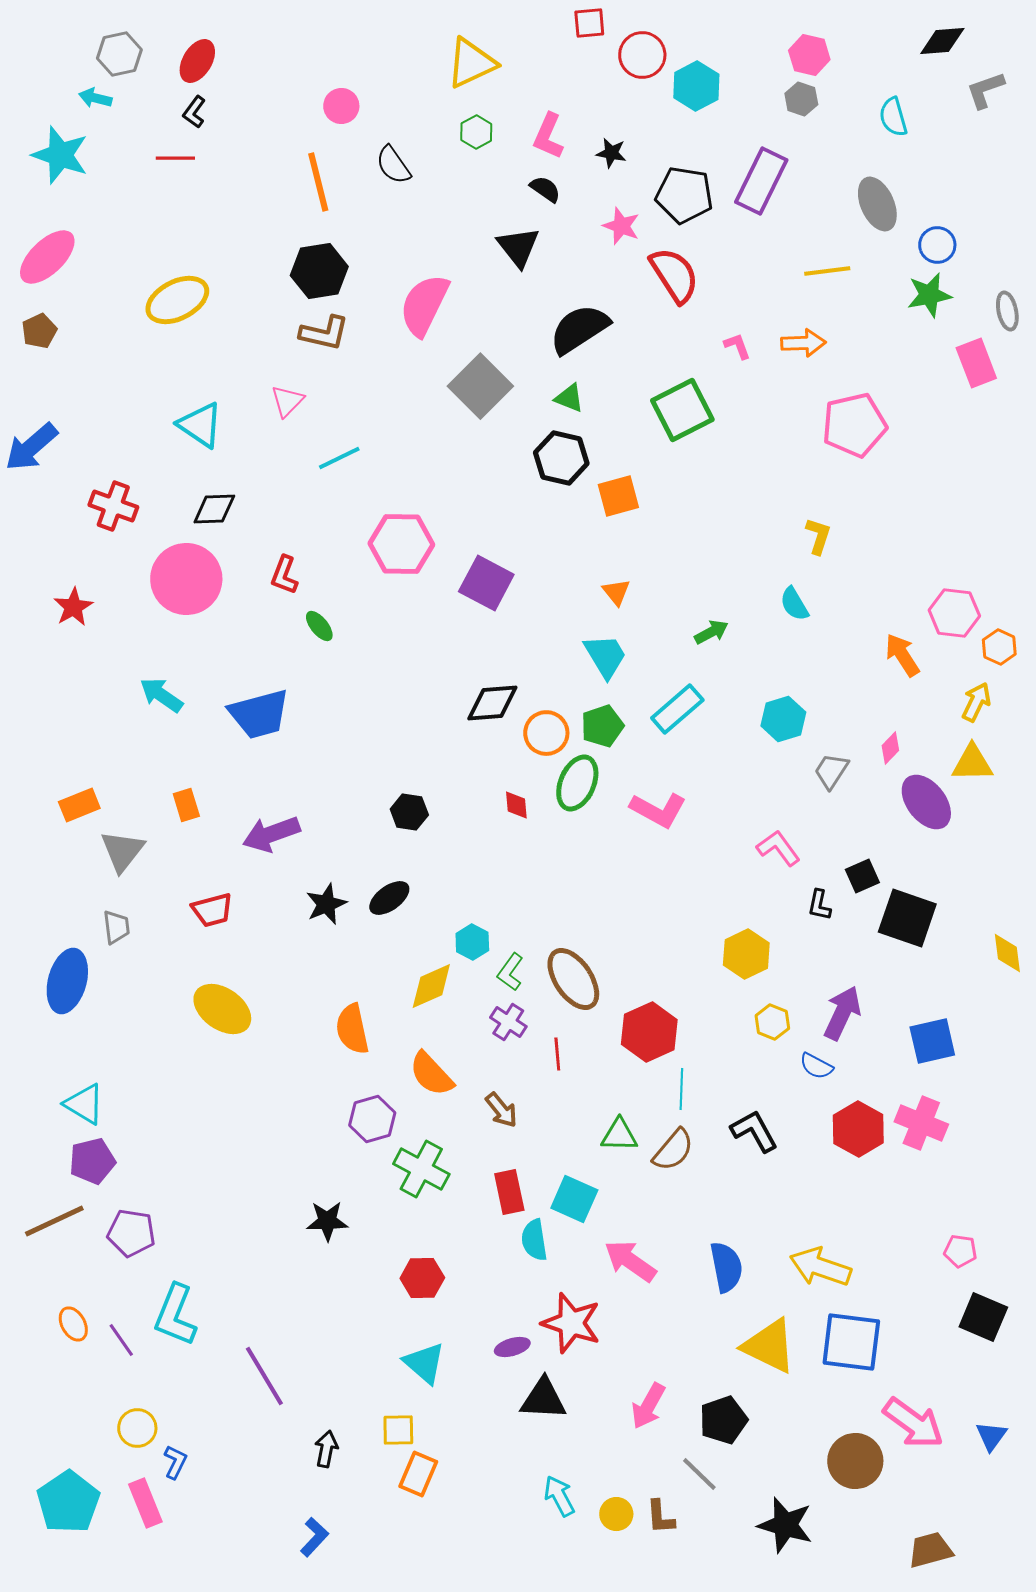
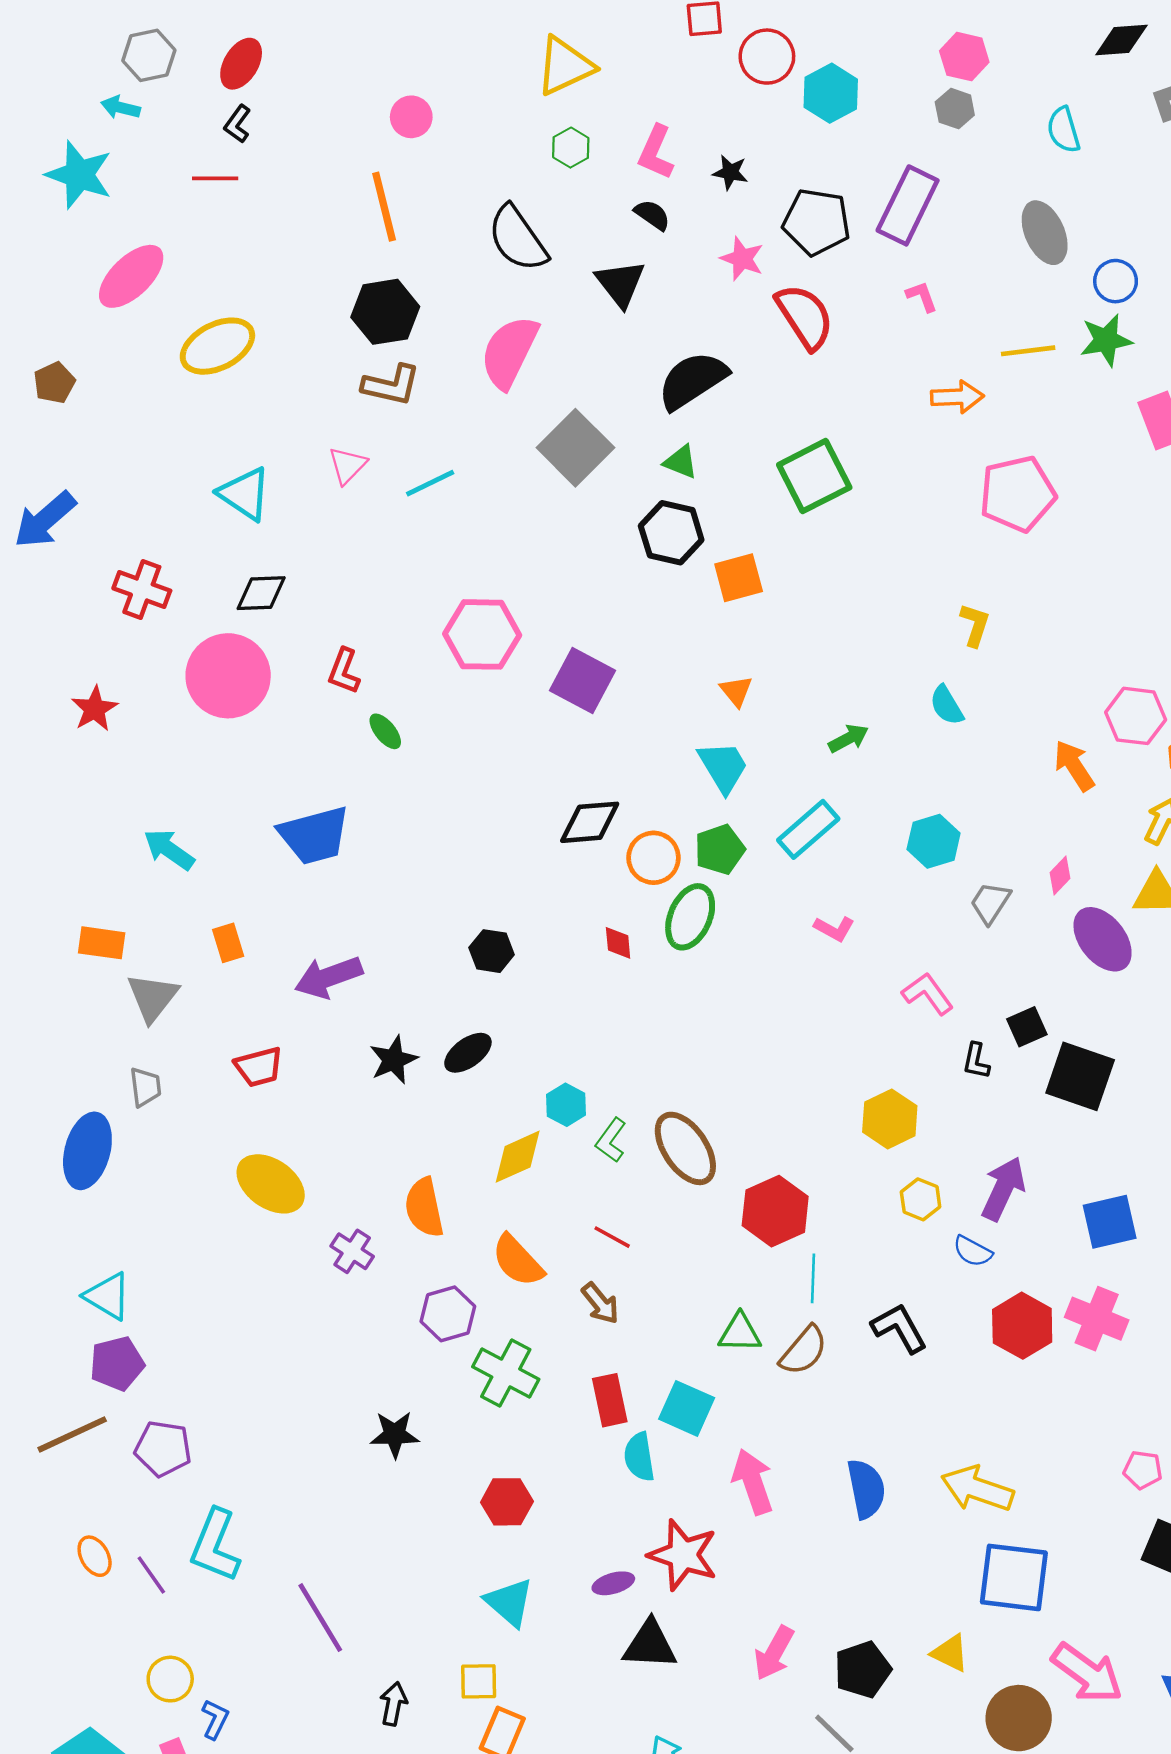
black semicircle: (393, 165) -> (518, 239), moved, size x1.5
pink ellipse: (47, 257) -> (131, 276), moved
yellow line: (827, 271) -> (1028, 351), moved
pink L-shape: (737, 346) -> (922, 296), moved
cyan line: (339, 458) -> (430, 483), moved
cyan arrow: (161, 695) -> (169, 849), moved
orange rectangle: (79, 805) -> (102, 943), turned 30
pink L-shape: (658, 810) -> (834, 929), moved, size x0.6
purple cross: (508, 1022) -> (352, 1251), moved
red line: (557, 1054) -> (612, 1237), moved, turned -56
pink arrow: (630, 1261) -> (753, 1482), turned 36
yellow triangle: (769, 1346) -> (950, 1653), moved, size x0.6

